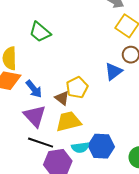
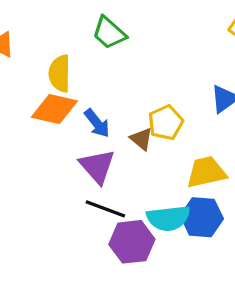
yellow trapezoid: (68, 122) -> (206, 172), moved
cyan semicircle: (80, 147) -> (168, 218), size x1.5

